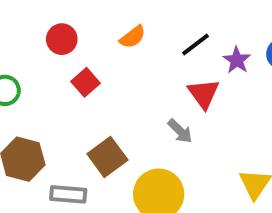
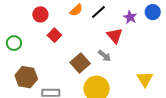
black line: (196, 45) -> (98, 12), moved
brown square: (107, 157) -> (80, 63), moved

